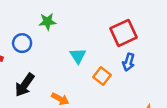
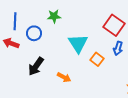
red square: (123, 33) -> (114, 25), turned -30
cyan triangle: (78, 56) -> (78, 43), size x1.5

